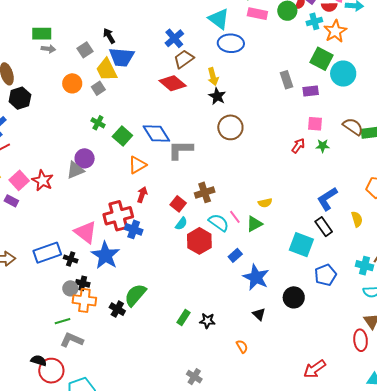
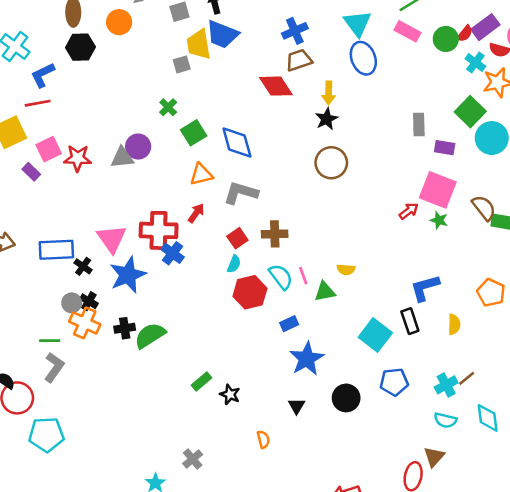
cyan cross: (314, 21) -> (475, 63), turned 35
blue ellipse: (231, 43) -> (363, 58), turned 50
orange circle: (72, 83) -> (119, 22), moved
pink square: (315, 124) -> (438, 190), size x1.8
gray L-shape: (180, 150) -> (241, 193), moved
red star: (43, 181) -> (78, 158), turned 30
cyan semicircle: (181, 224) -> (234, 264), turned -32
cyan cross: (365, 266) -> (446, 385), turned 30
black cross: (117, 309) -> (125, 328), moved, turned 35
gray L-shape: (72, 340) -> (54, 367), turned 85

